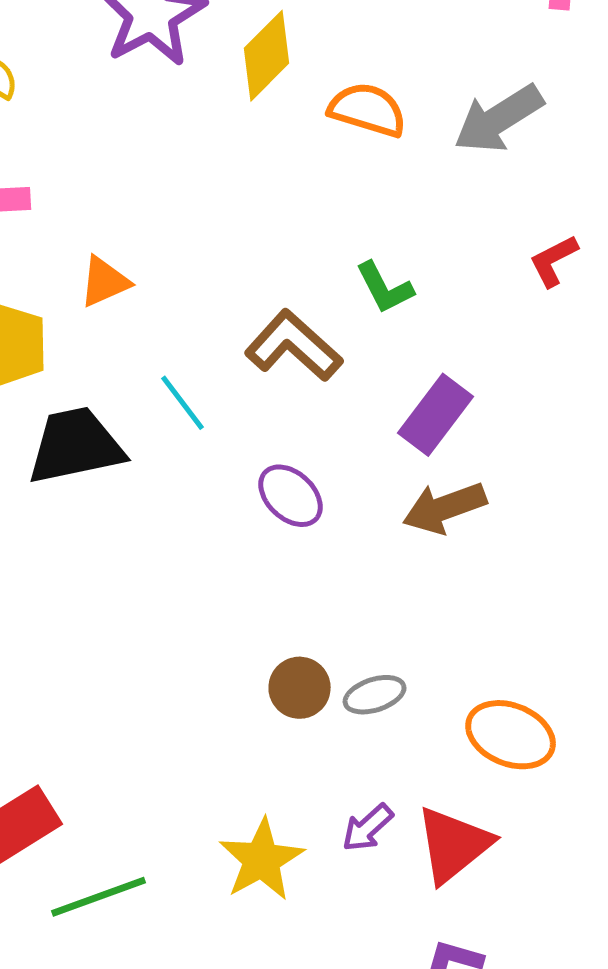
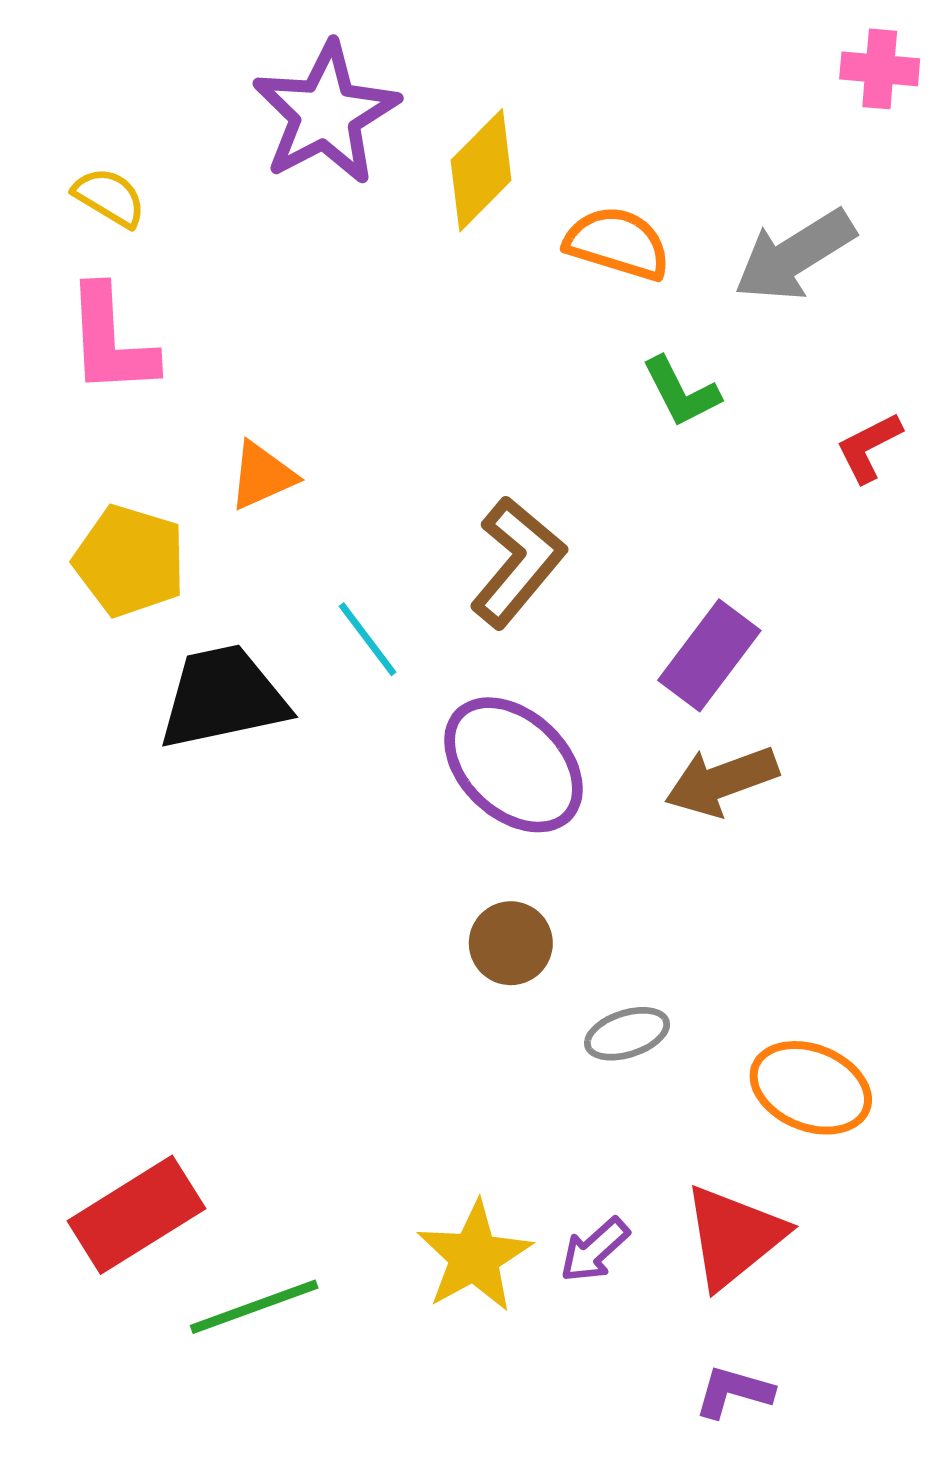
green L-shape: (385, 288) -> (681, 392), moved
brown L-shape: (294, 346) -> (518, 562), turned 88
purple ellipse: (291, 496) -> (513, 765), size x1.6
brown circle: (300, 688) -> (511, 943), moved
purple arrow: (368, 828) -> (595, 1250), moved

